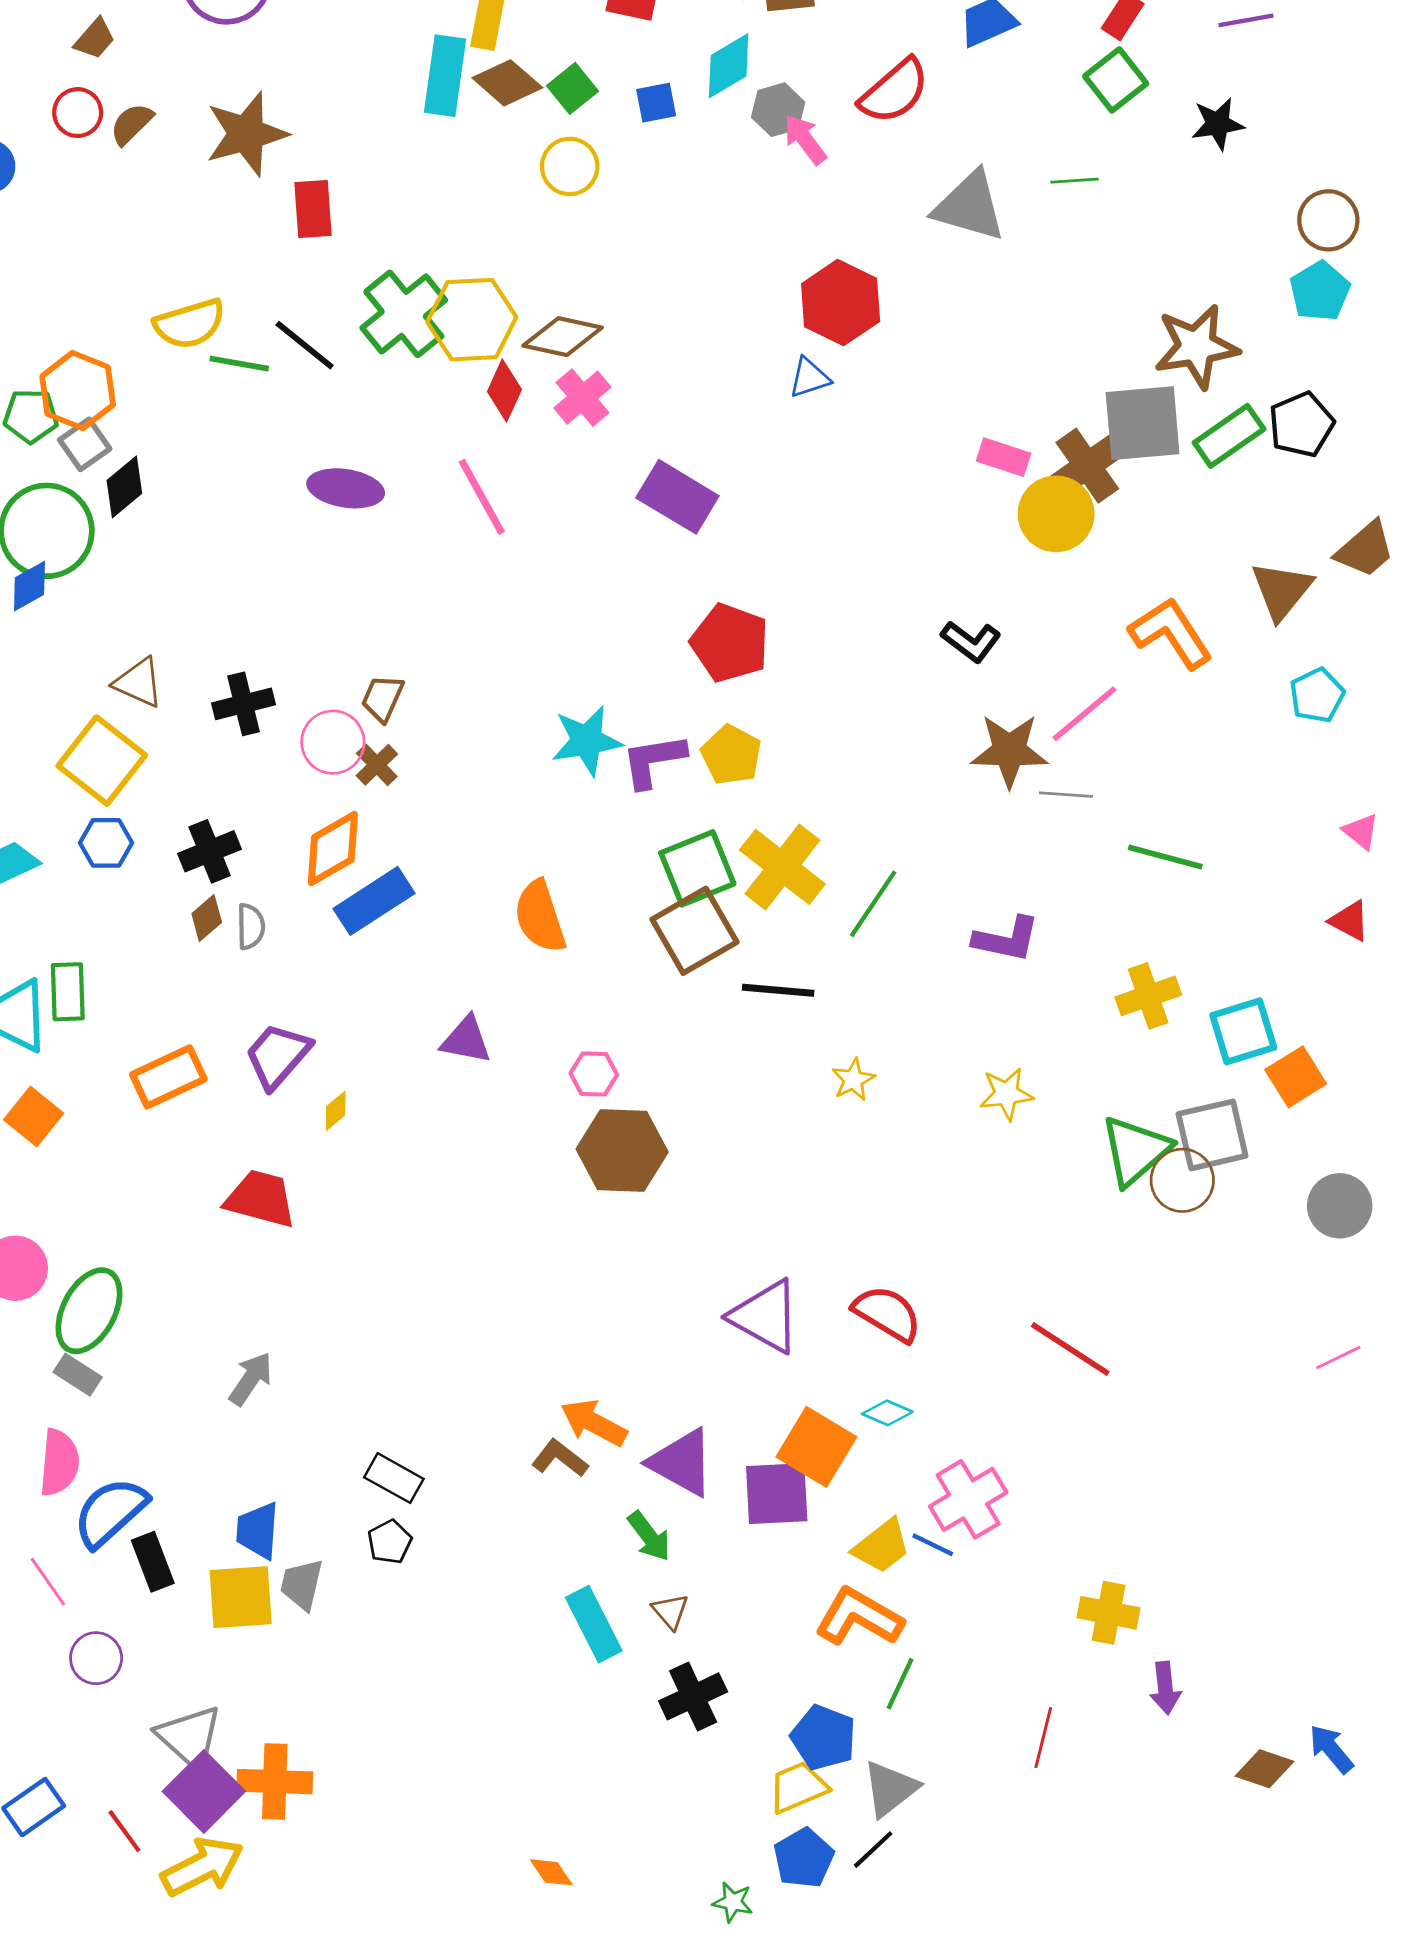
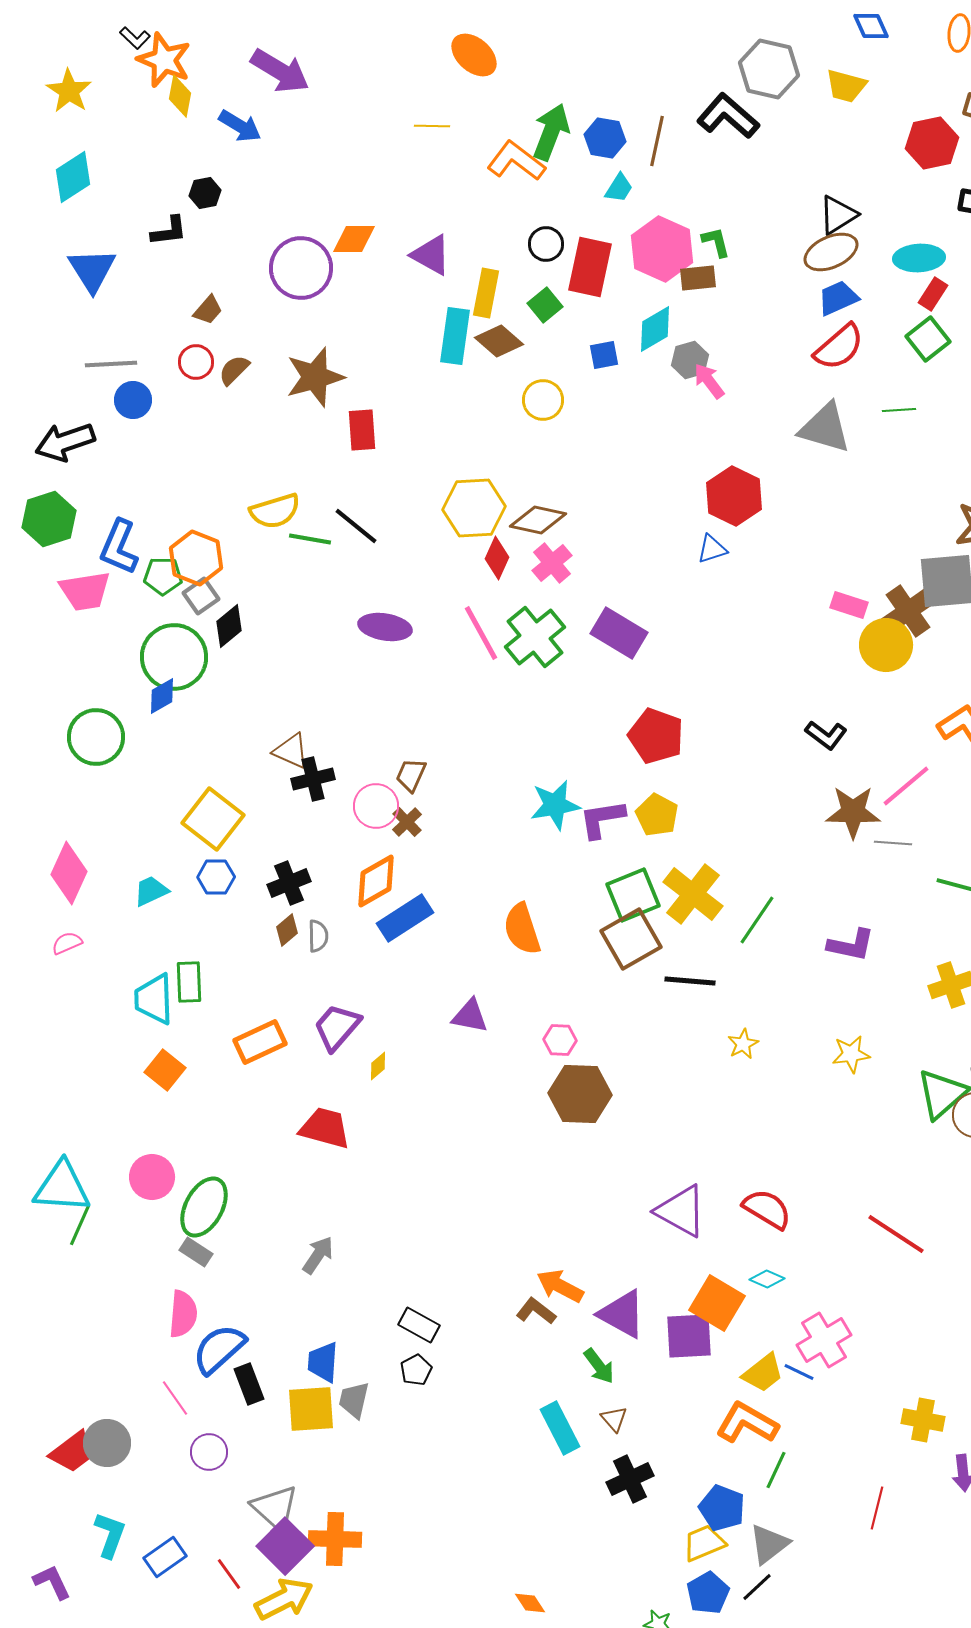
green square: (573, 88) -> (545, 305), moved
red semicircle: (894, 91) -> (839, 347), moved
green cross: (404, 314) -> (535, 637), moved
brown triangle: (139, 683) -> (291, 751), moved

